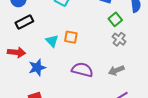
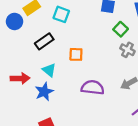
black rectangle: (24, 22) -> (44, 41), moved
cyan triangle: (52, 41) -> (49, 70), moved

